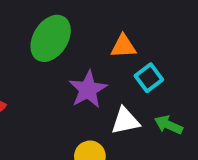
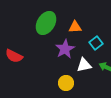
orange triangle: (123, 46) -> (75, 27), moved

